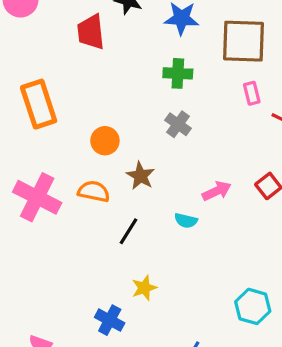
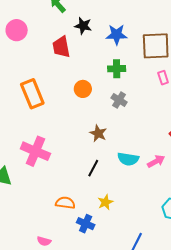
orange circle: (105, 141) -> (83, 89), moved
orange semicircle: (94, 191) -> (65, 203), moved
pink arrow: (217, 191) -> (156, 161), moved
cyan semicircle: (186, 221) -> (128, 159), size x1.5

